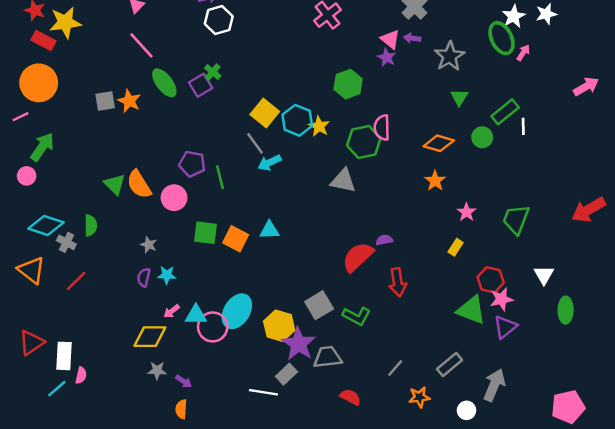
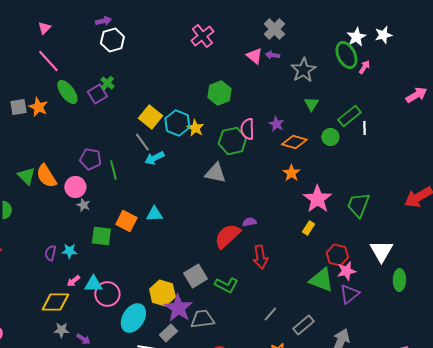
purple star: (387, 57) -> (276, 124), moved
pink star: (466, 212) -> (317, 199), size x1.8
green square: (205, 233) -> (101, 236), moved
gray star: (149, 245) -> (83, 205), moved
white triangle: (544, 275) -> (381, 251), size x1.4
cyan ellipse: (237, 311) -> (133, 318), moved
gray line: (395, 368) -> (270, 314), moved

